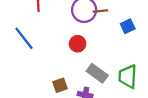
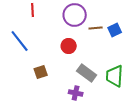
brown line: (100, 11) -> (96, 28), moved
brown square: (60, 85) -> (41, 72), moved

